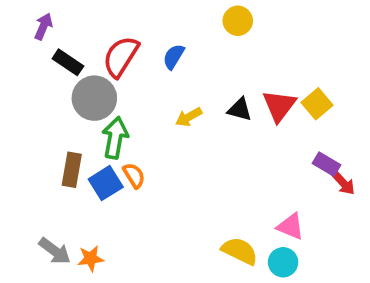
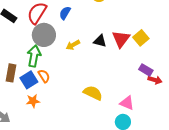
gray circle: (94, 98) -> (44, 35), moved
red arrow: (343, 183) -> (155, 80), turned -32
yellow semicircle: (240, 251) -> (93, 93), moved
orange star: (91, 259) -> (33, 101), moved

